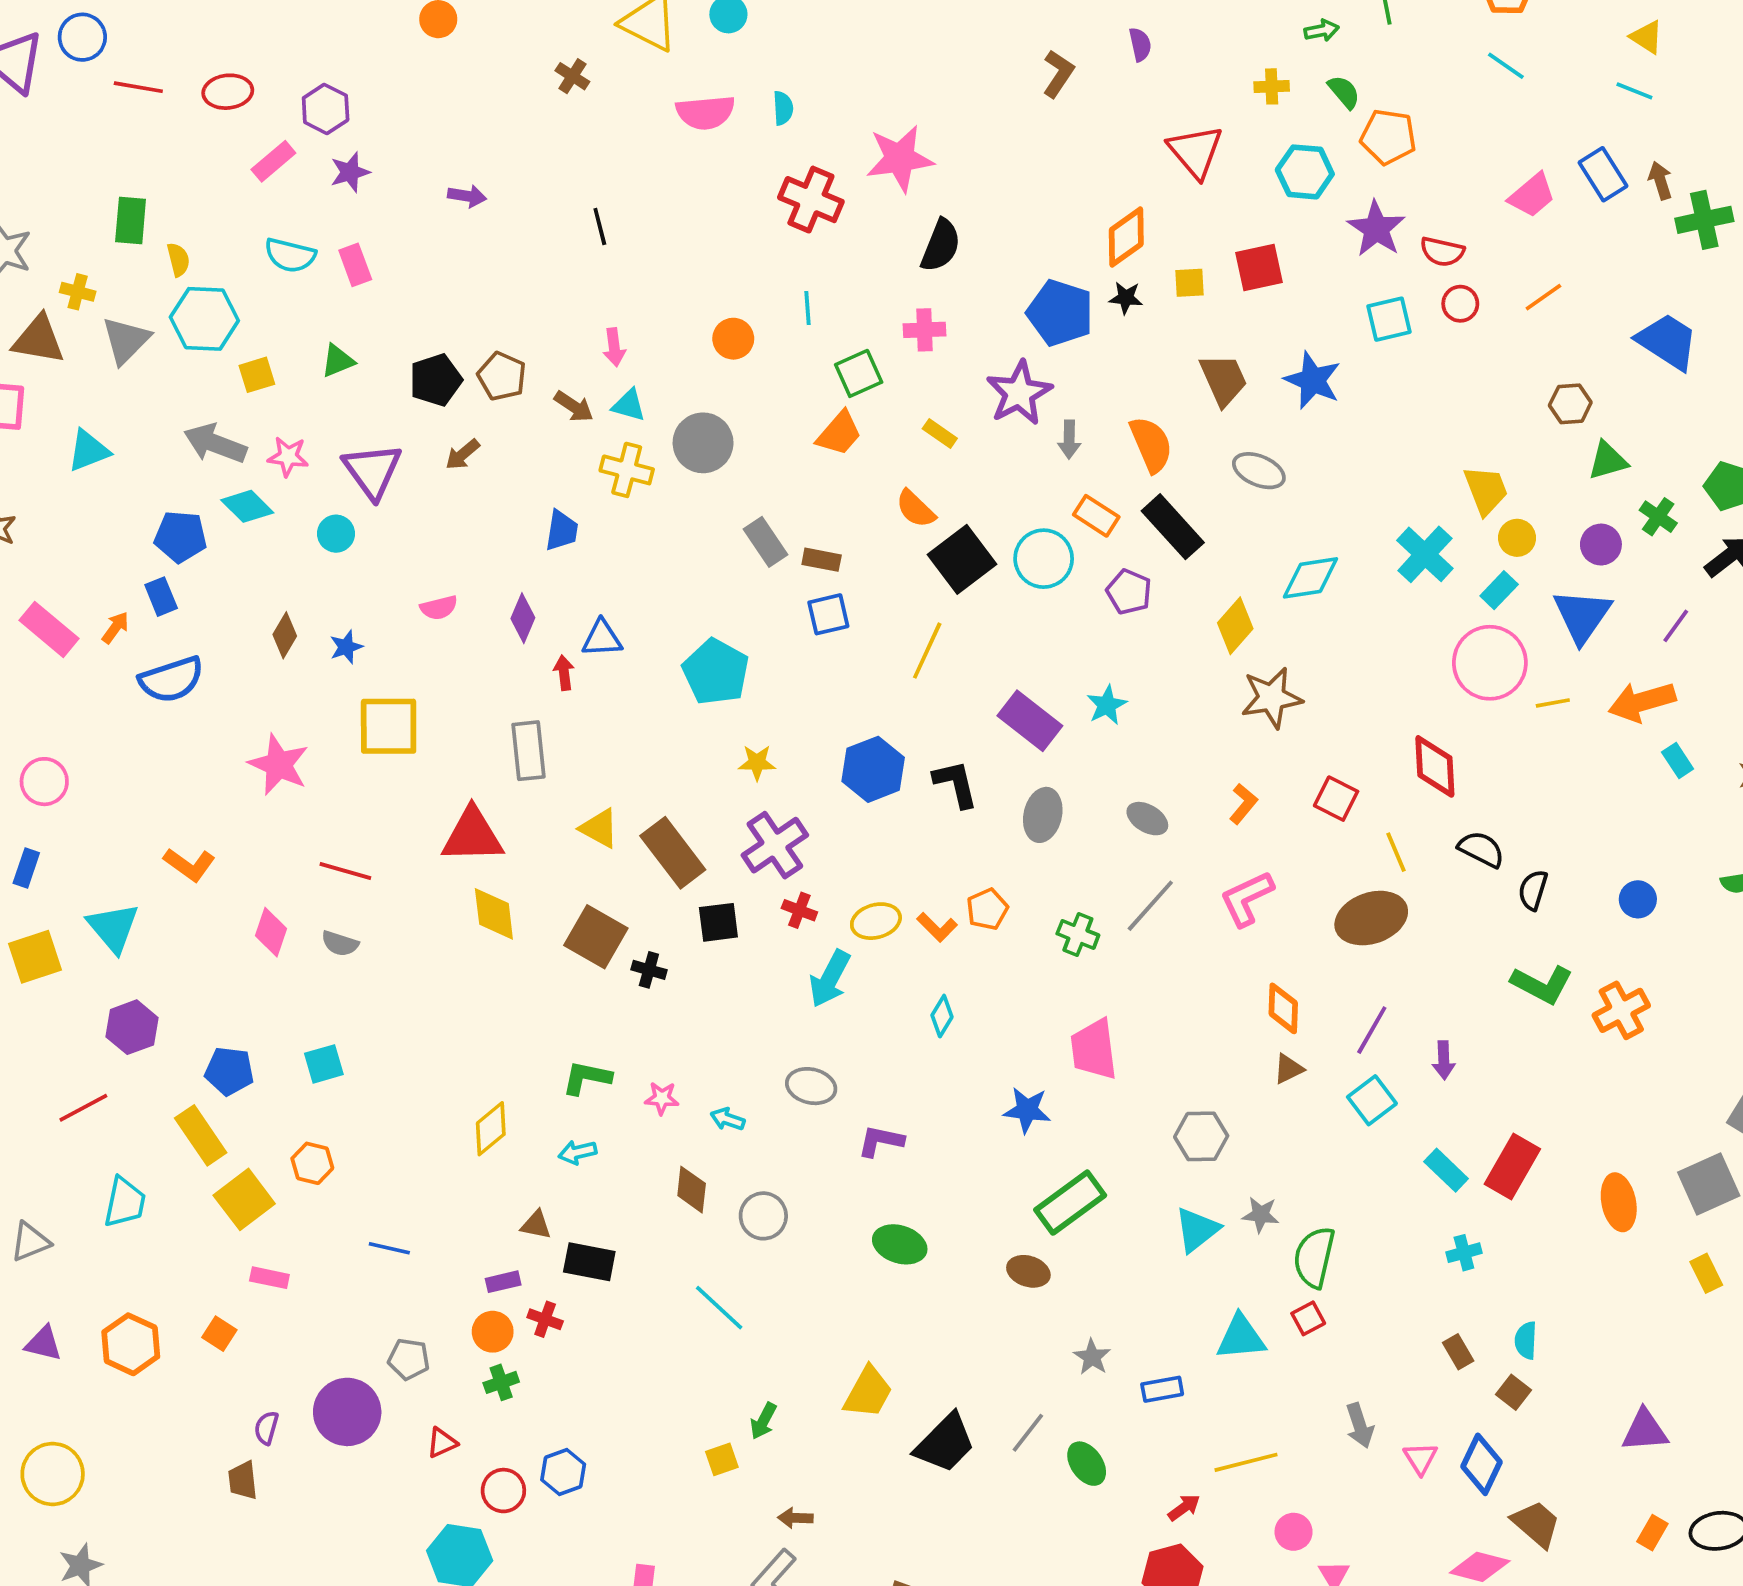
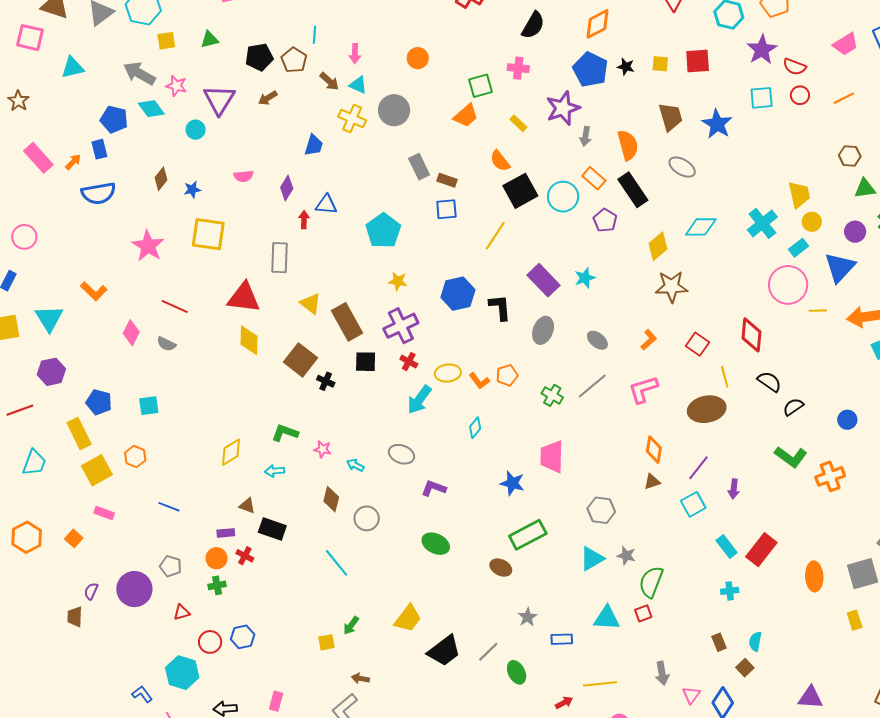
orange diamond: (1126, 237) -> (598, 24), moved
cyan line: (807, 308) -> (314, 35), moved
black semicircle: (1533, 890) -> (793, 407), turned 30

